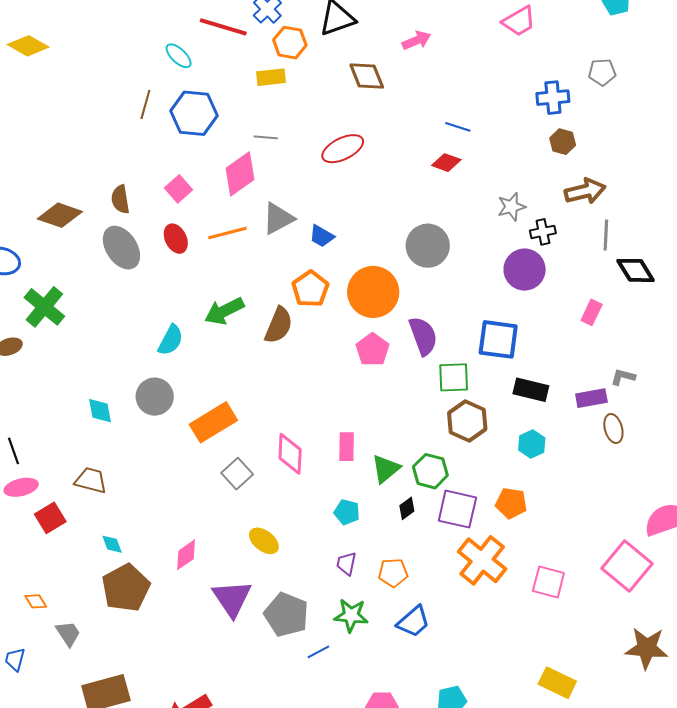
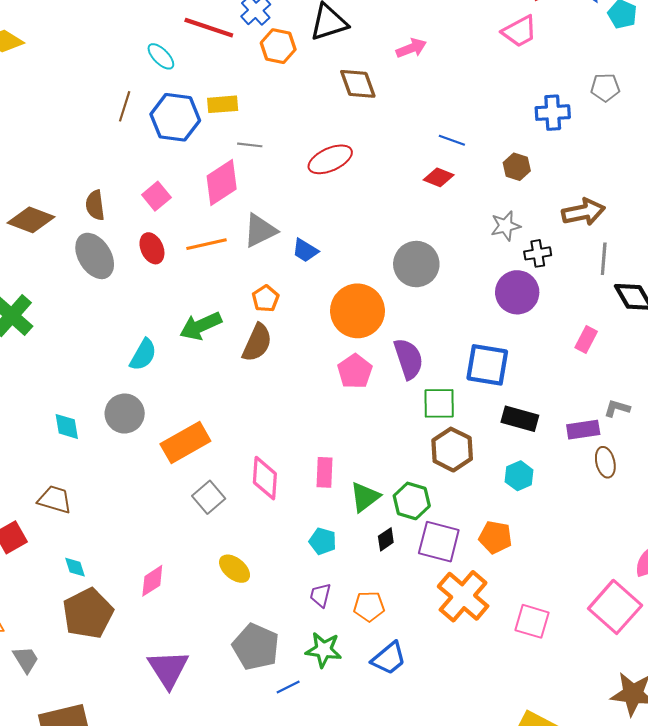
yellow rectangle: (271, 77) -> (223, 104), moved
brown hexagon: (563, 142) -> (517, 167), moved
orange pentagon: (310, 289) -> (266, 299), moved, size x0.7
purple triangle: (232, 598) -> (168, 669), moved

